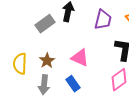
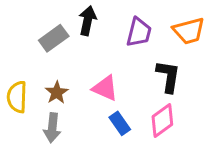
blue rectangle: (73, 84) -> (120, 123), moved

